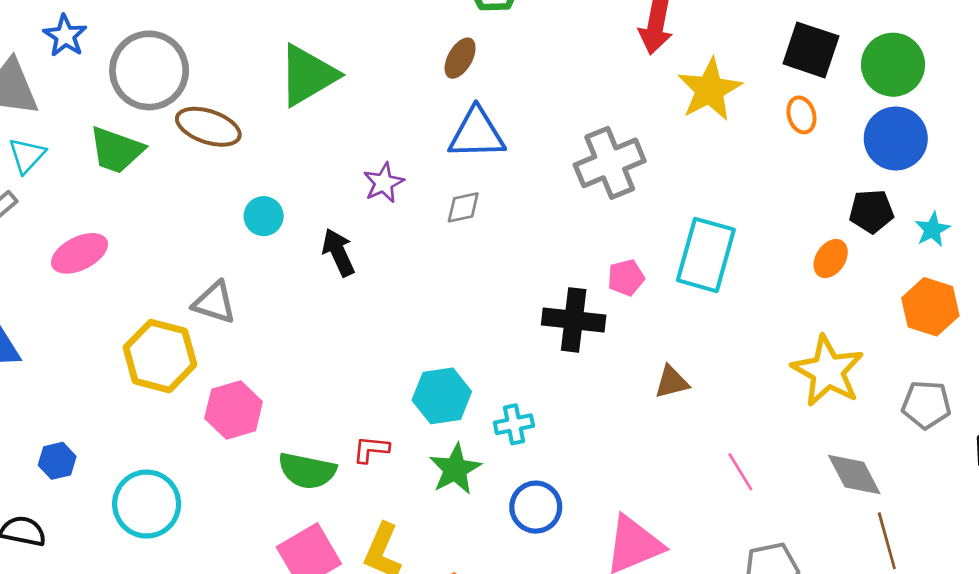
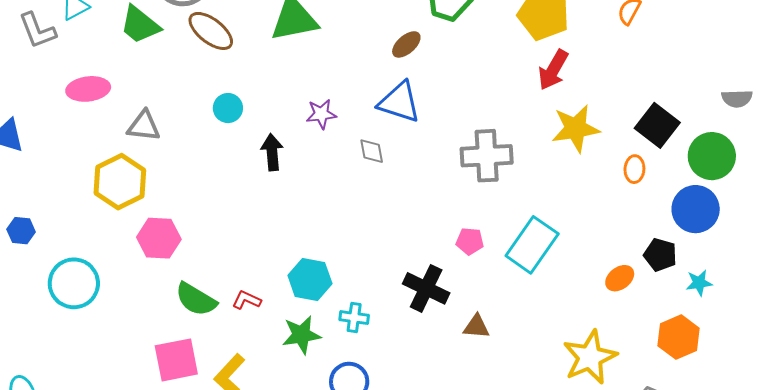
gray diamond: (463, 207) -> (372, 151), turned 72
gray triangle: (214, 303) -> (144, 126), moved, turned -30
black cross: (574, 320) -> (426, 288), moved

